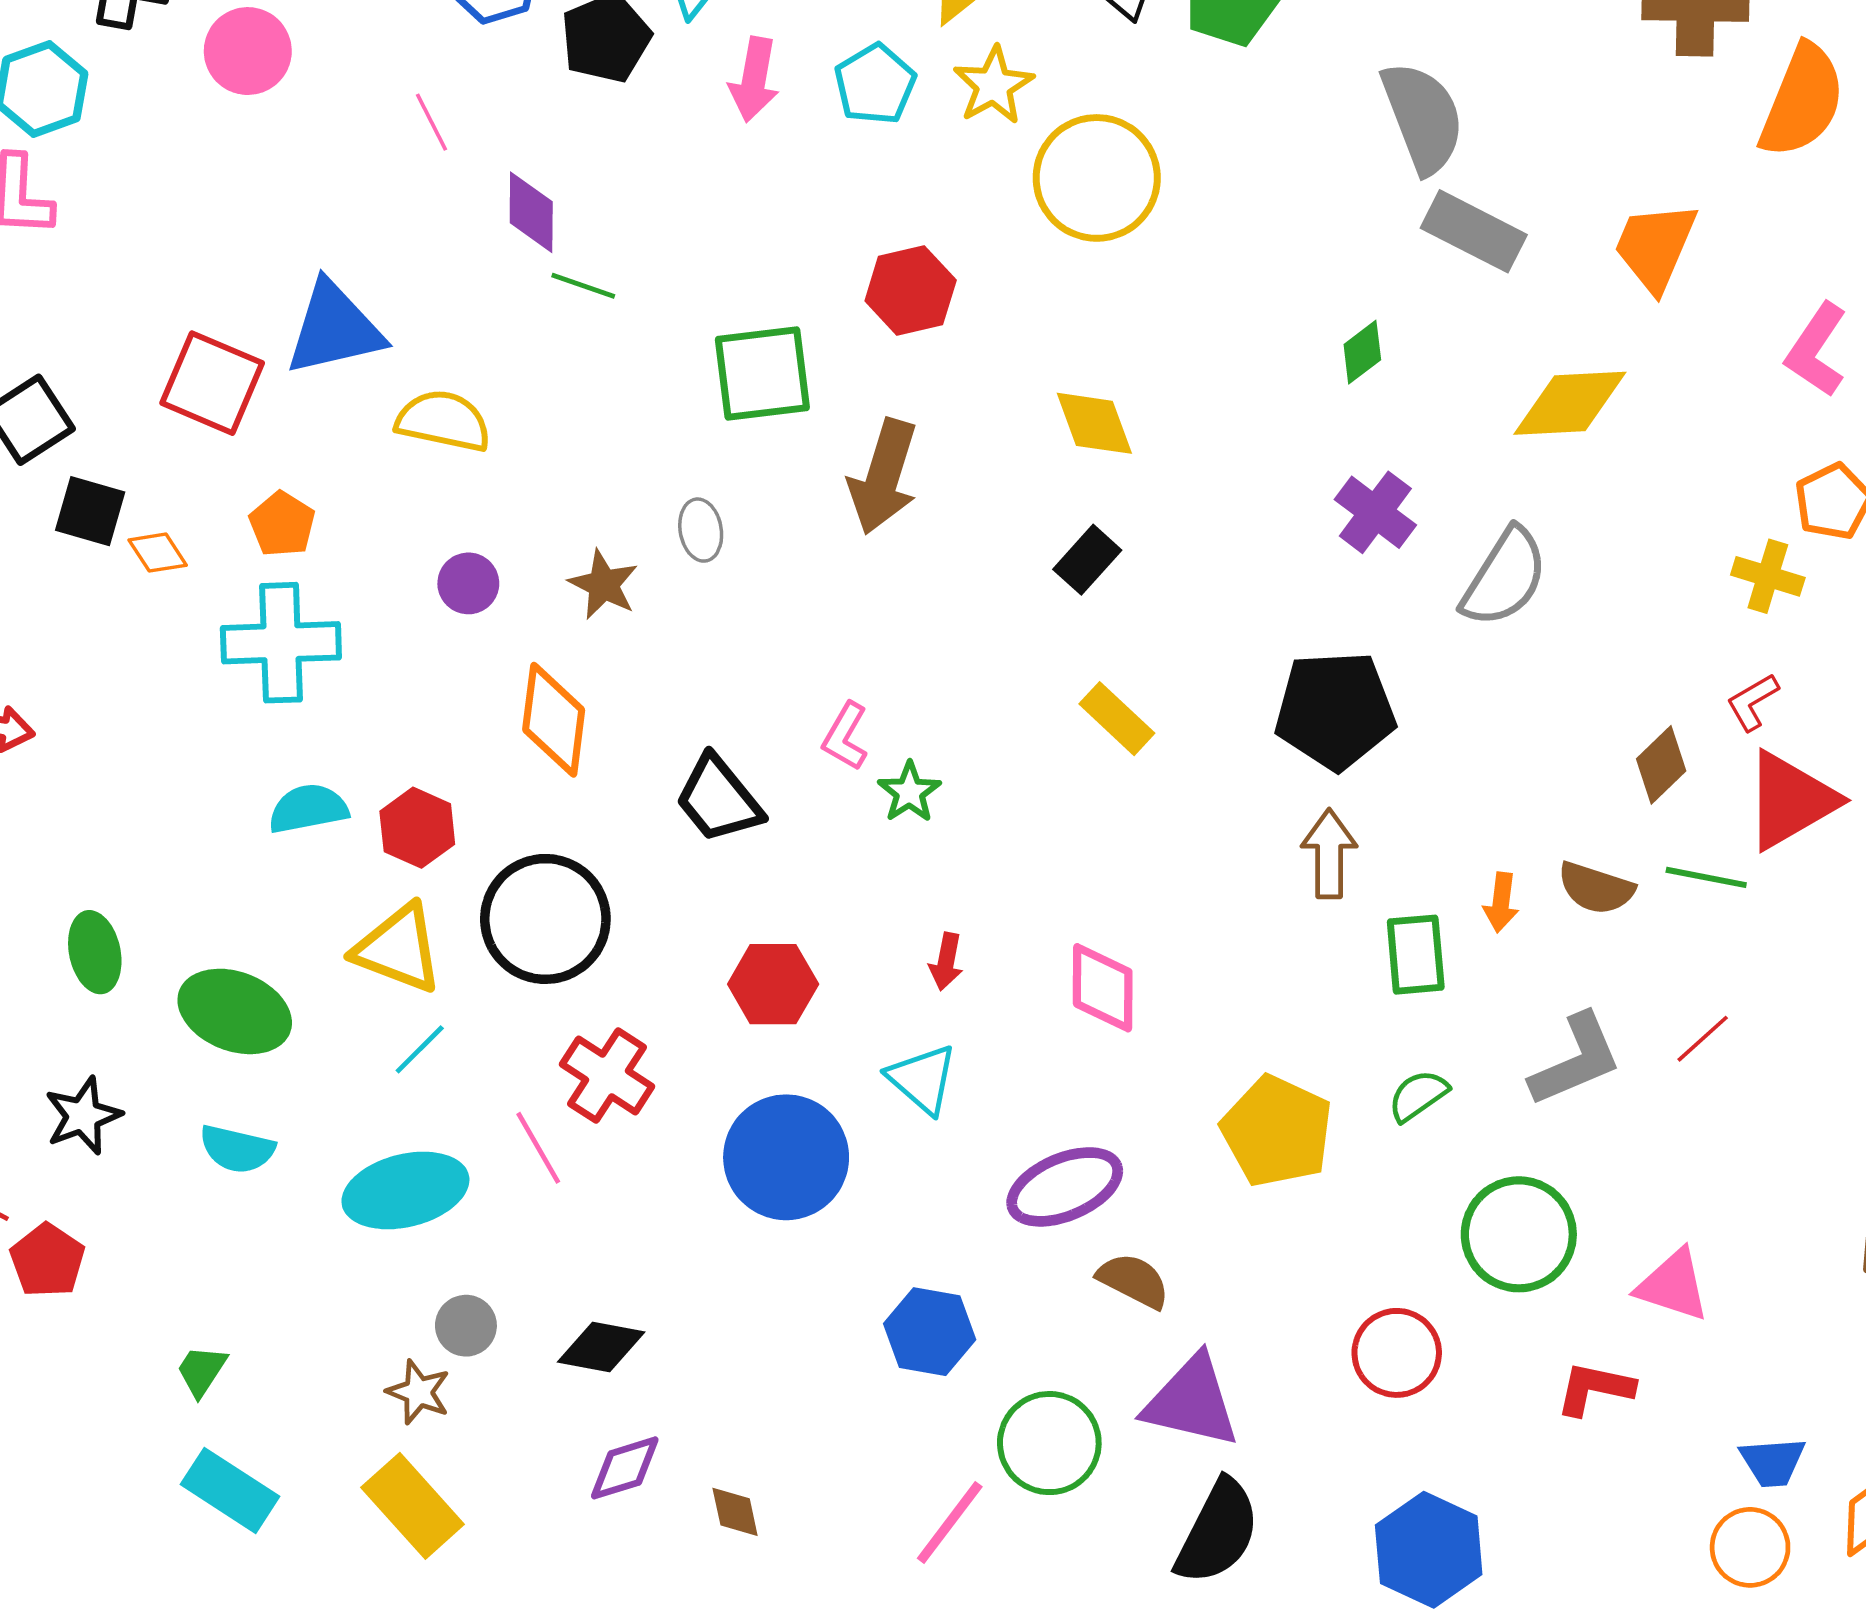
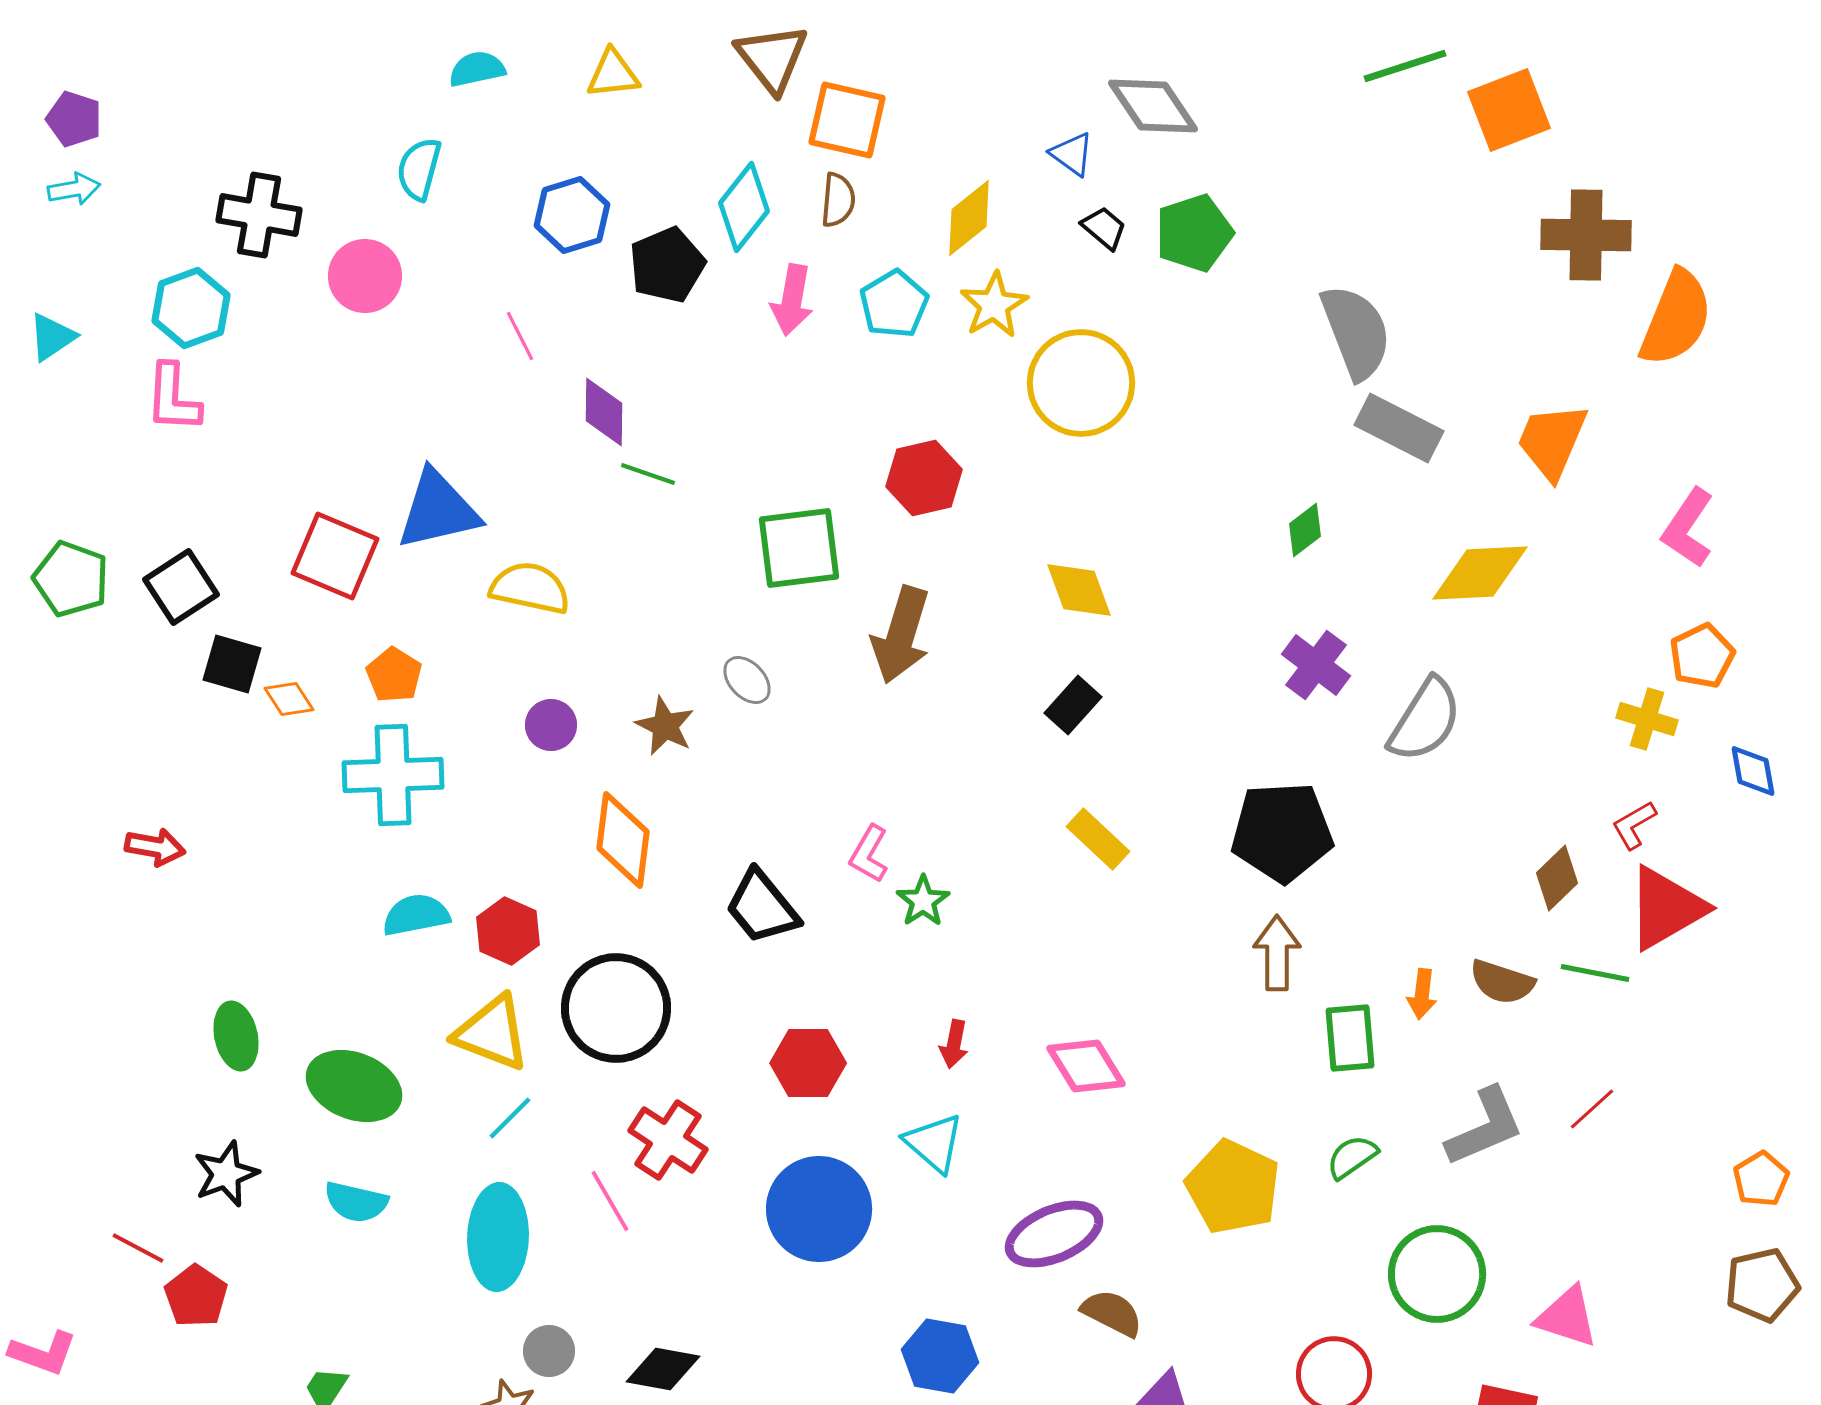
gray ellipse: (701, 530) -> (747, 680), turned -33
pink diamond: (1103, 988) -> (1086, 1066), turned -32
cyan ellipse: (405, 1190) -> (498, 1237), turned -74

